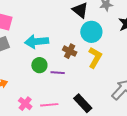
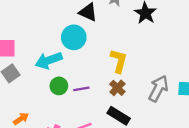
cyan circle: (91, 32) -> (74, 37), moved
brown cross: (70, 51) -> (117, 88), moved, turned 32

